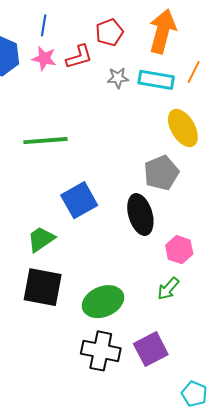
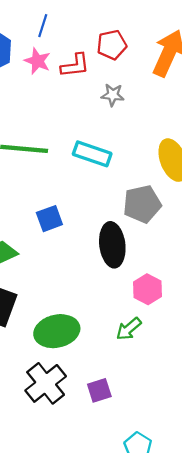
cyan rectangle: (156, 80) -> (92, 154), moved
blue square: (79, 200) -> (49, 219), size x0.7
purple square: (151, 349) -> (99, 390), size x0.7
black cross: (101, 351) -> (46, 383), turned 30

